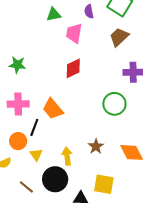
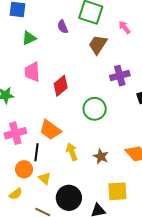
pink trapezoid: (74, 33) -> (32, 72), moved
green circle: (114, 104) -> (95, 109), moved
yellow arrow: (67, 156) -> (72, 152), moved

